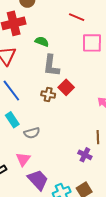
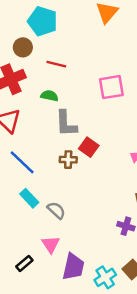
red line: (77, 17) -> (56, 64), moved
gray semicircle: (32, 133) -> (56, 210), turned -112
purple trapezoid: (38, 180) -> (73, 267), turned 65

